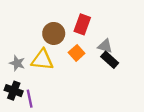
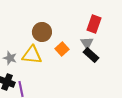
red rectangle: (82, 24) -> (94, 24), moved
gray triangle: (105, 46) -> (87, 43), turned 40

